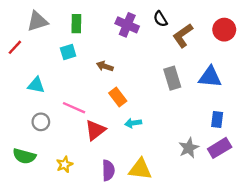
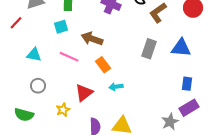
brown arrow: (105, 66) -> (92, 39), size x1.5
gray rectangle: (172, 78) -> (149, 49), turned 36
pink line: (74, 108) -> (69, 57), moved
gray star: (189, 148) -> (170, 122), moved
yellow star: (65, 164) -> (63, 110), moved

